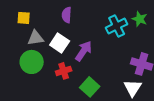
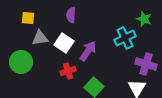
cyan cross: (117, 26) -> (125, 38), moved
green circle: (32, 62) -> (21, 62), moved

